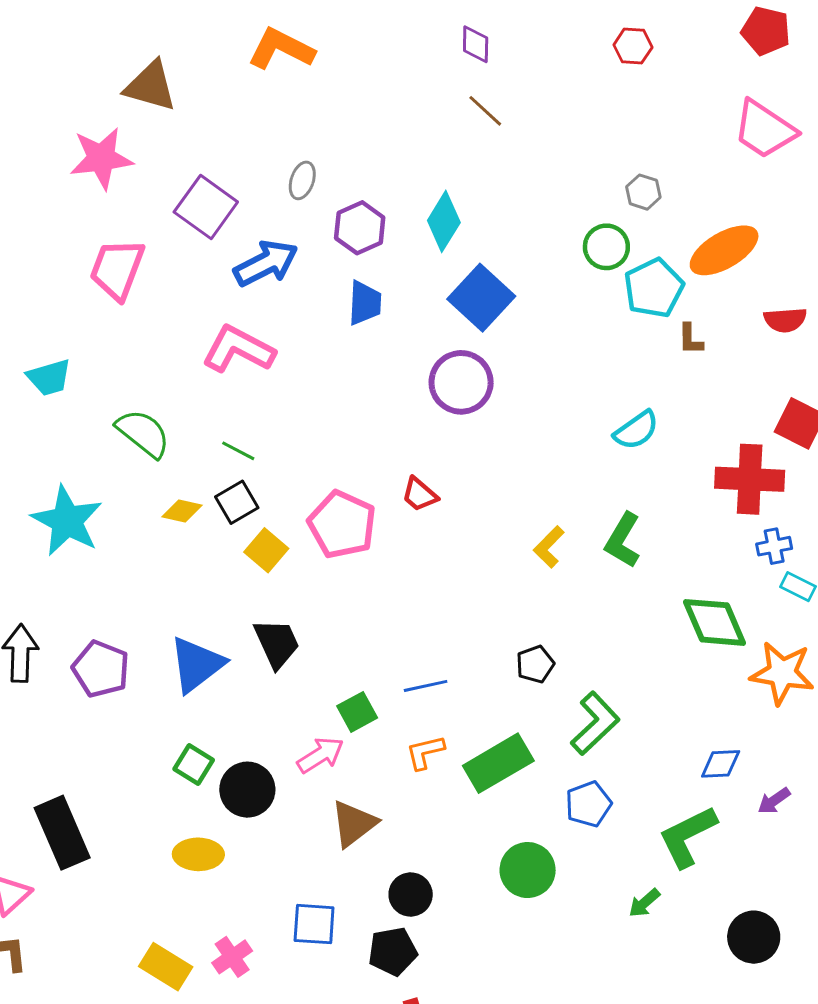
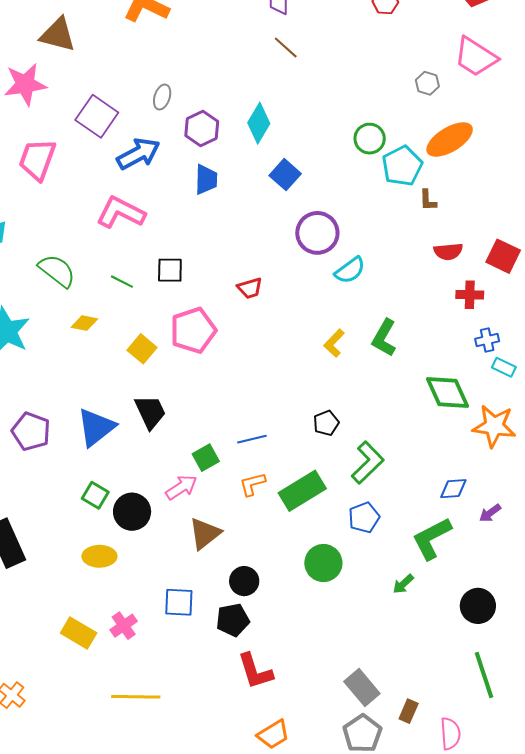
gray hexagon: (643, 192) -> (427, 83), moved
blue square: (481, 298) -> (285, 175), size x0.7
red semicircle: (785, 320) -> (448, 252), moved
purple circle: (461, 382) -> (317, 233), moved
cyan semicircle: (636, 430) -> (350, 270), moved
red cross: (750, 479) -> (470, 295), size x0.6
red trapezoid: (419, 494) -> (250, 288), moved, turned -56
black square: (237, 502) -> (170, 270), moved, turned 32
pink pentagon: (342, 525) -> (193, 330), turned 30

